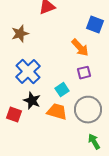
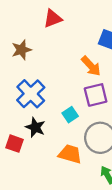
purple square: (84, 73) -> (96, 95), size x1.5
orange trapezoid: (57, 112) -> (70, 154), moved

